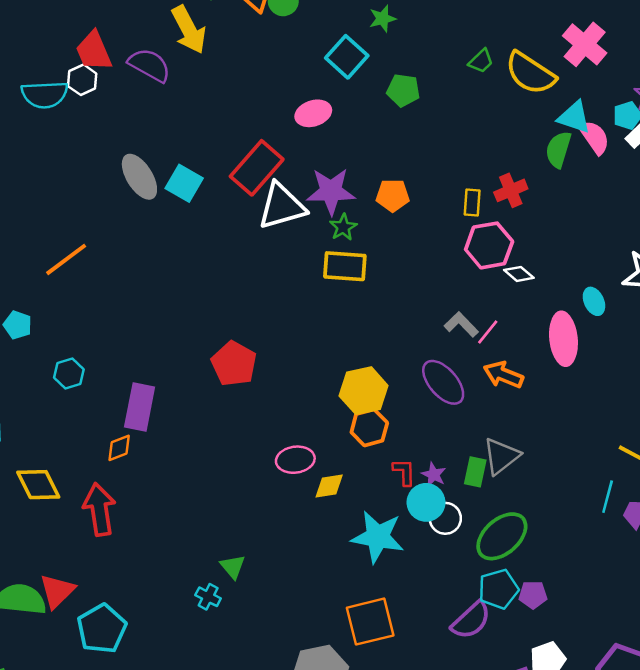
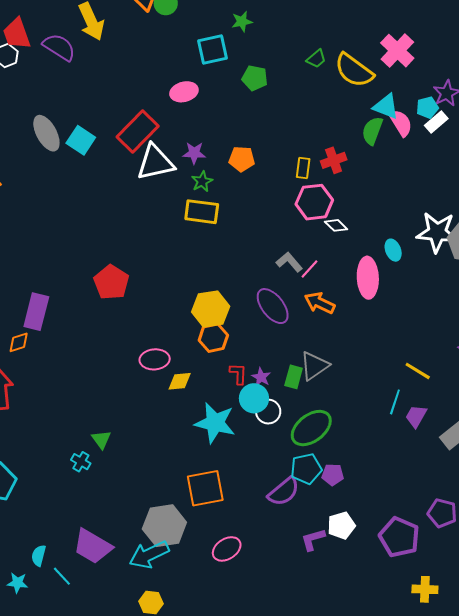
cyan square: (347, 57) -> (212, 50), turned 32
purple star: (331, 191) -> (194, 153), size x0.6

